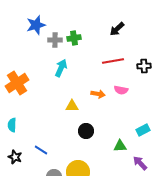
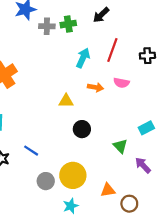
black arrow: (117, 29) -> (101, 15), moved
red line: (113, 61) -> (112, 50), turned -60
cyan arrow: (61, 68) -> (83, 58), moved
green triangle: (120, 146) -> (120, 146), turned 48

